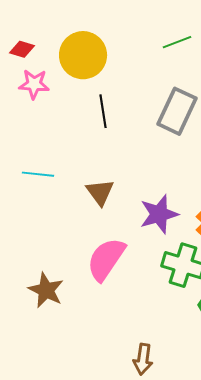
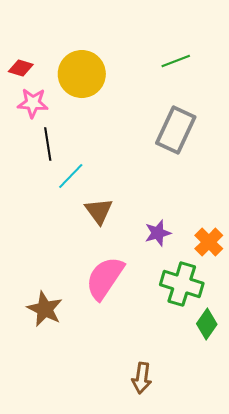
black line: (103, 111) -> (48, 144), moved
cyan line: (38, 174) -> (71, 176), moved, turned -52
purple star: (159, 214) -> (158, 233), size x0.7

